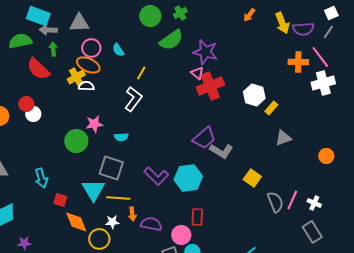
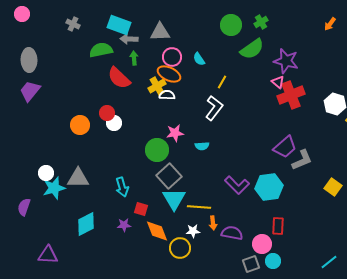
gray L-shape: (221, 151) -> (302, 160), turned -55
gray square: (111, 168) -> (169, 176), moved, turned 30
purple star: (24, 243) -> (124, 225), moved

